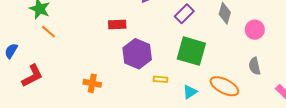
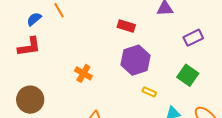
blue semicircle: (11, 51) -> (34, 19), moved
green square: (191, 51) -> (188, 75), size x0.7

